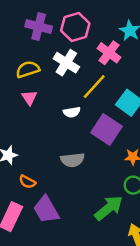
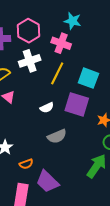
white cross: (66, 63) -> (30, 61), turned -35
white semicircle: (72, 112) -> (47, 108), moved
orange semicircle: (27, 182) -> (26, 164), turned -32

